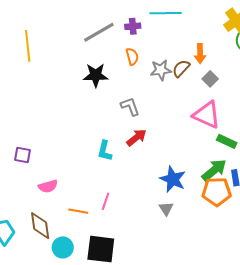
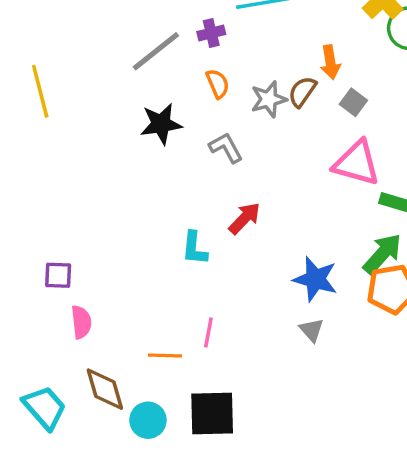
gray L-shape: (130, 107) -> (226, 148), moved
pink semicircle: (48, 186) -> (81, 322), moved, turned -72

